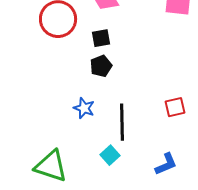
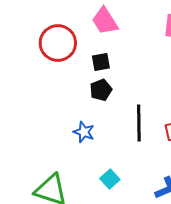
black line: (122, 122) -> (139, 123), moved

